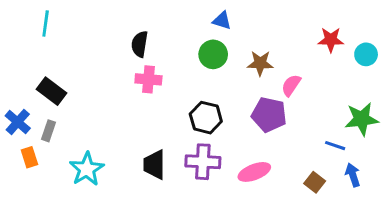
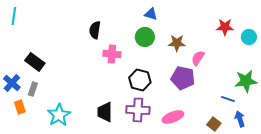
cyan line: (46, 24) -> (14, 16), moved
pink cross: (148, 79) -> (112, 54), moved

